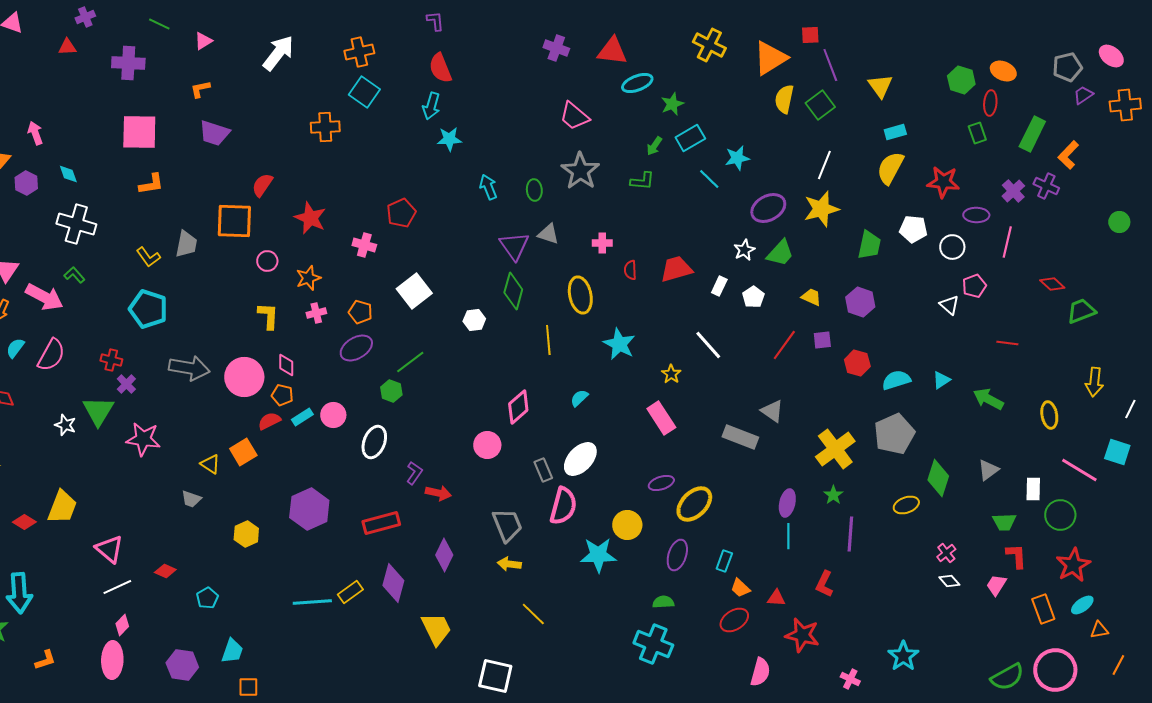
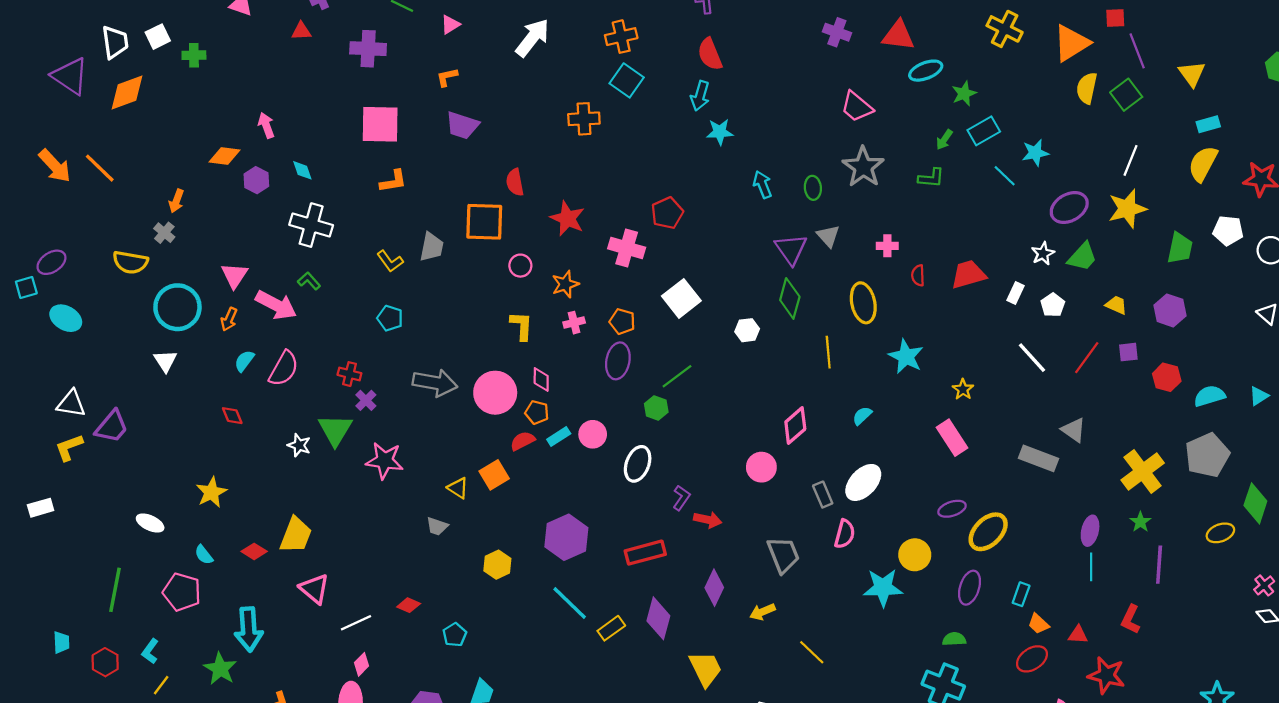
red semicircle: (262, 185) -> (515, 182), turned -45
gray triangle: (548, 234) -> (828, 236), turned 30
pink cross: (364, 245) -> (627, 248), size x1.4
cyan pentagon: (148, 309) -> (390, 318), size x0.6
white line: (708, 345) -> (1032, 358), moved
purple ellipse: (356, 348) -> (618, 361), turned -48
pink semicircle: (563, 506) -> (845, 534), size x0.7
pink triangle: (109, 549) -> (314, 589), moved
yellow arrow: (509, 564) -> (762, 612), moved, turned -30
cyan line: (312, 602) -> (570, 603), moved, turned 48

